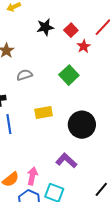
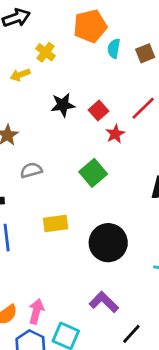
purple L-shape: (66, 161) -> (104, 302), moved

